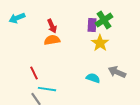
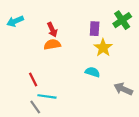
green cross: (104, 20) -> (122, 20), moved
gray arrow: (117, 72) -> (123, 89), moved
cyan semicircle: (93, 78) -> (92, 72), moved

